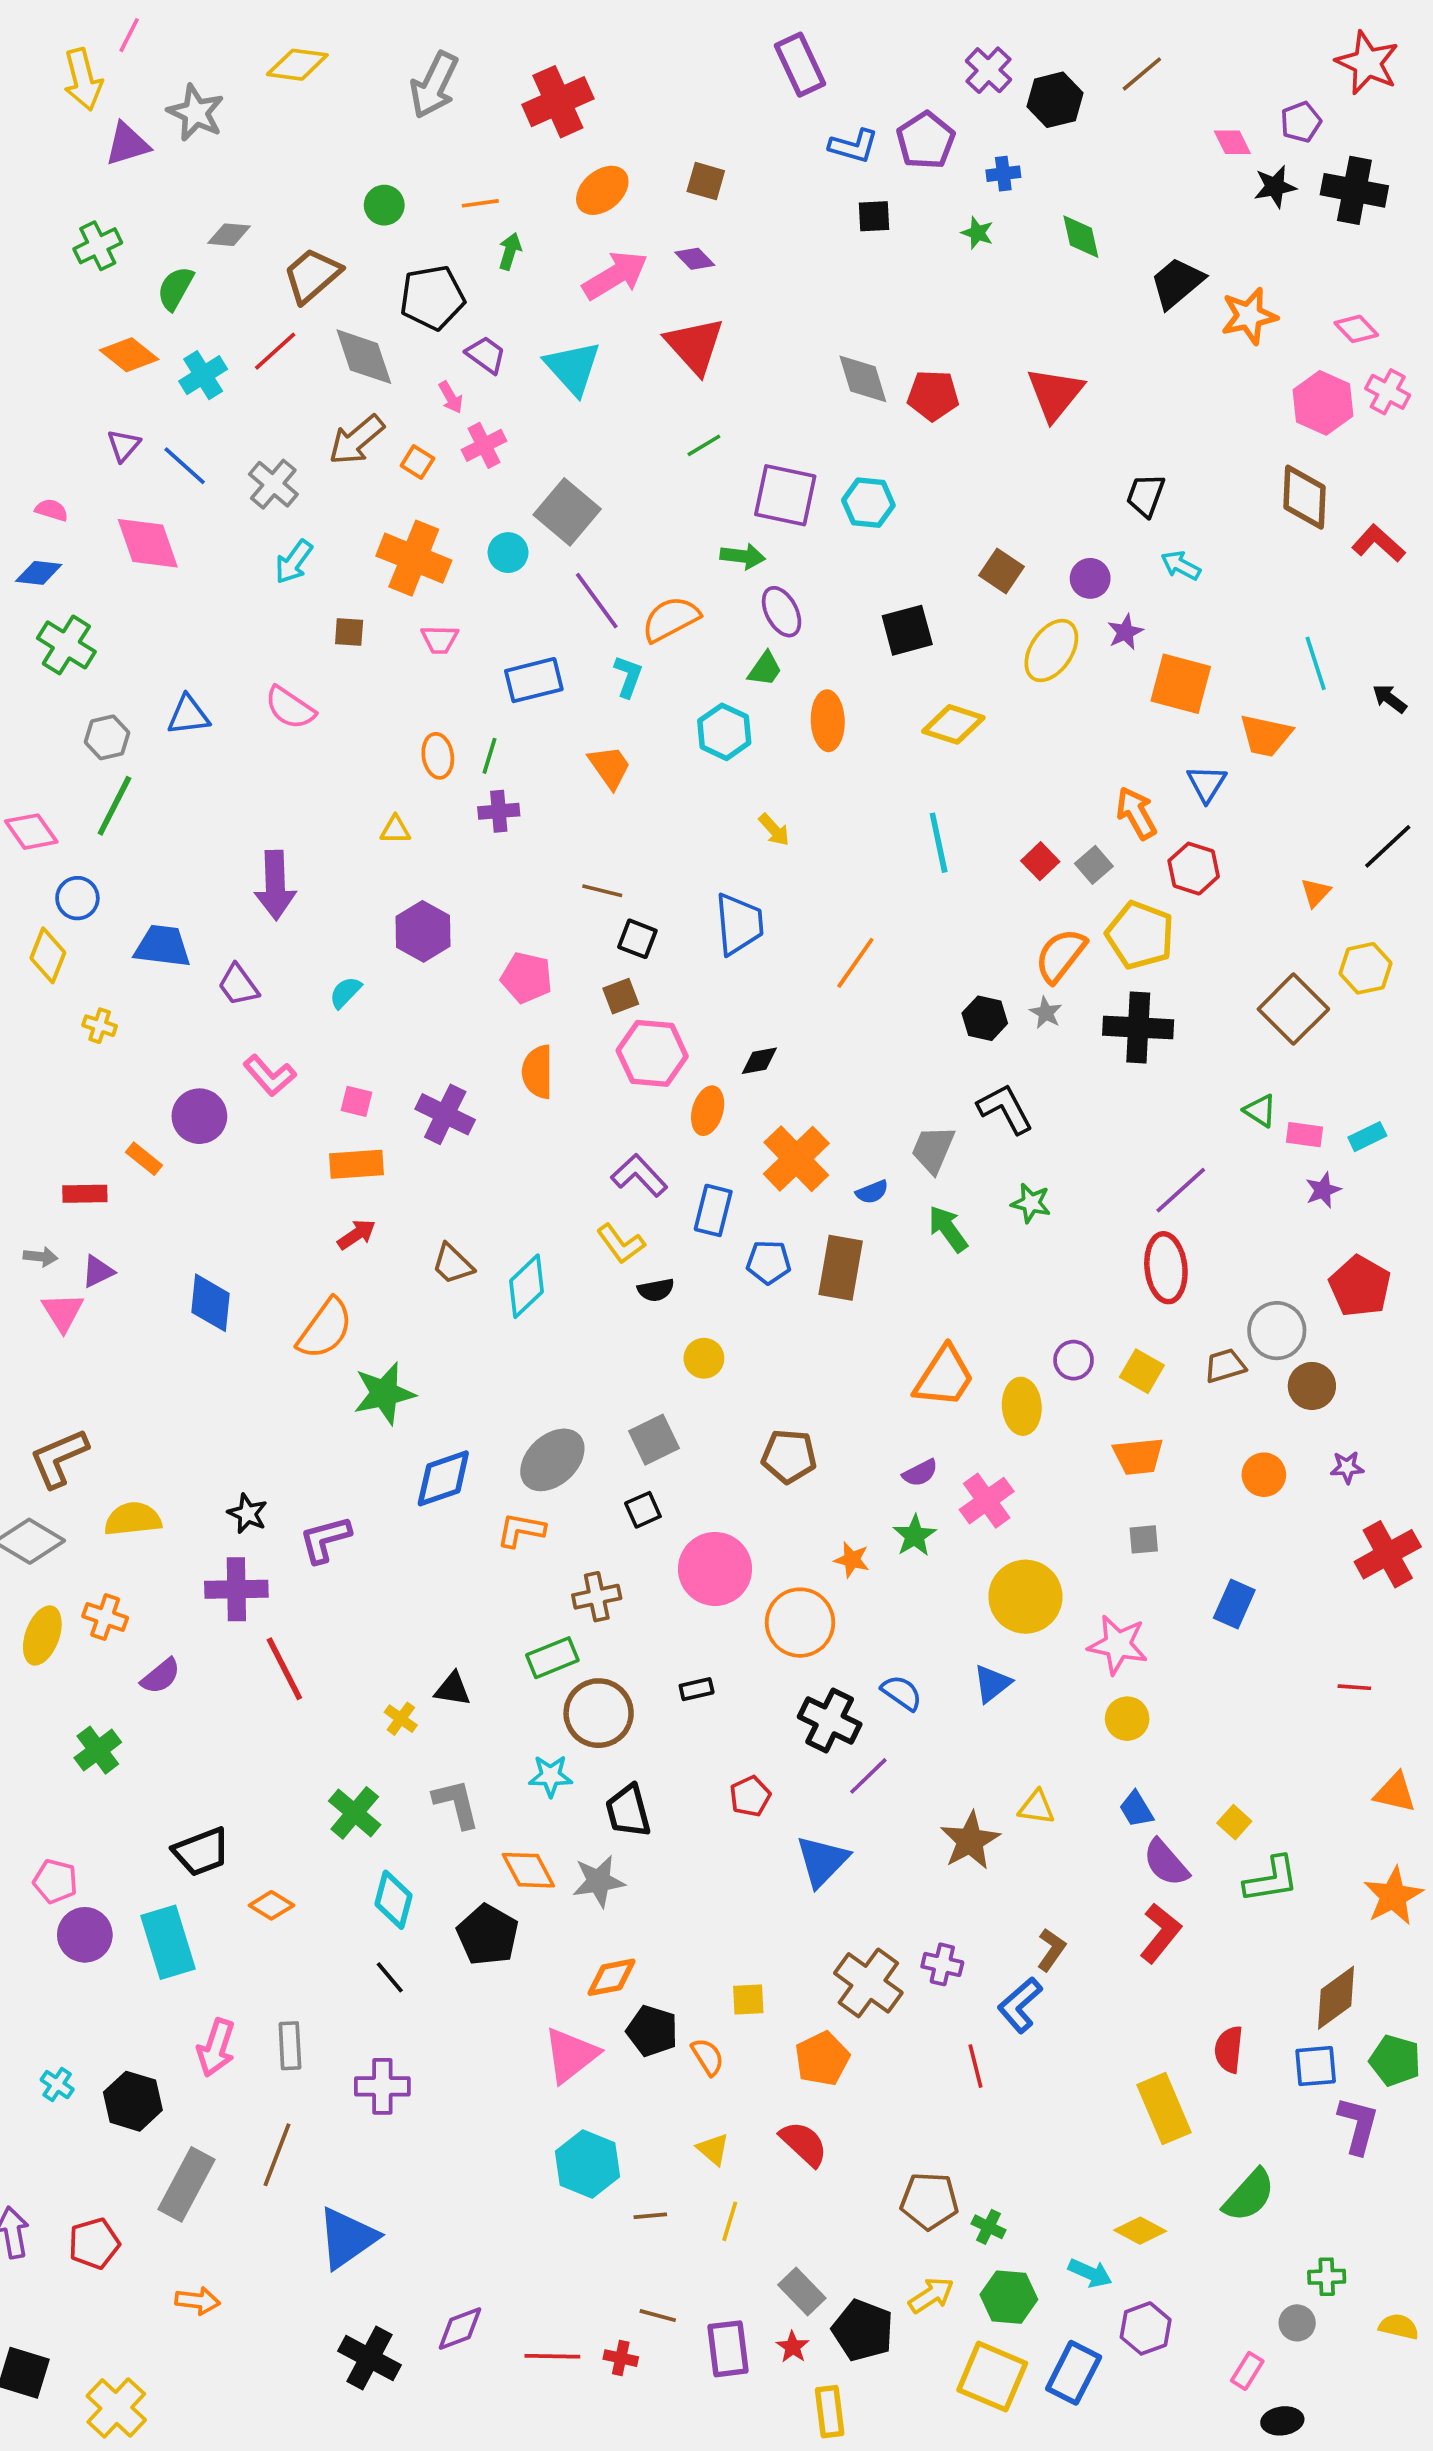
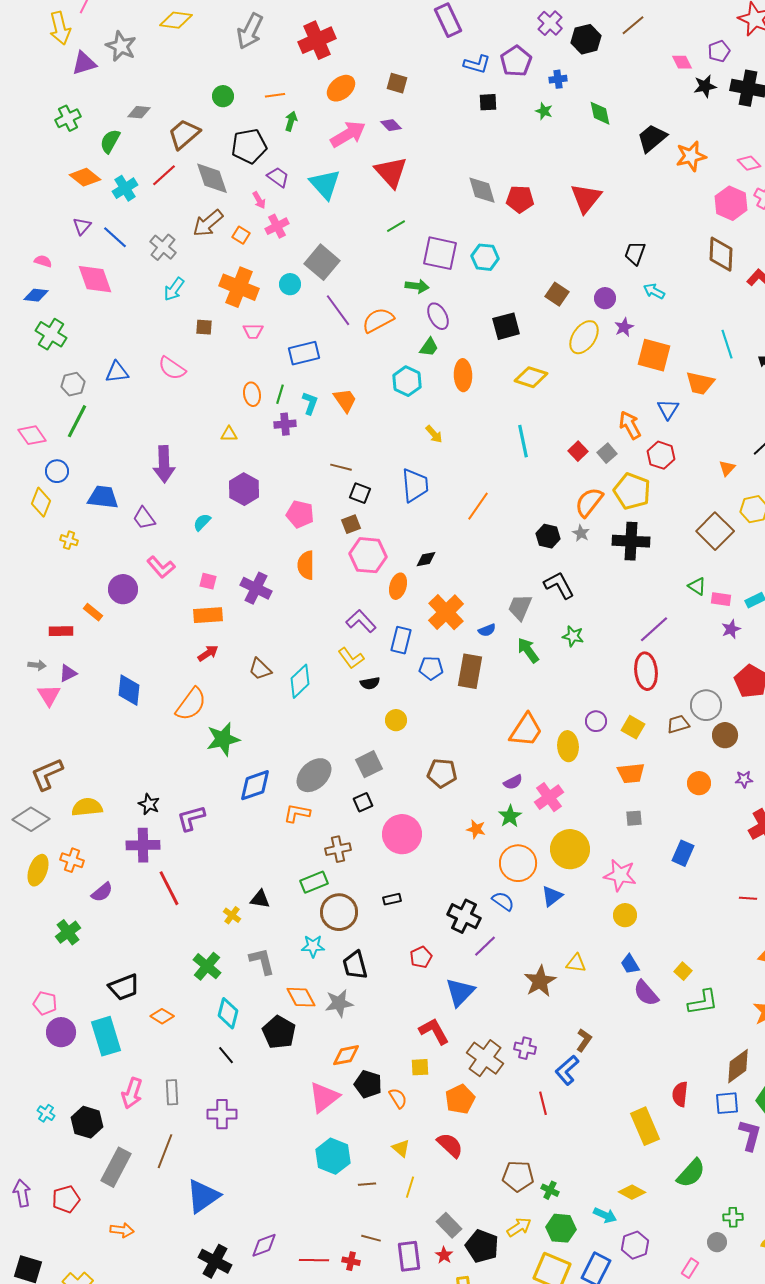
cyan L-shape: (628, 676) -> (310, 403), moved
orange circle: (800, 1623) -> (518, 863), moved
red L-shape: (1160, 1933) -> (434, 1031), moved, turned -68

